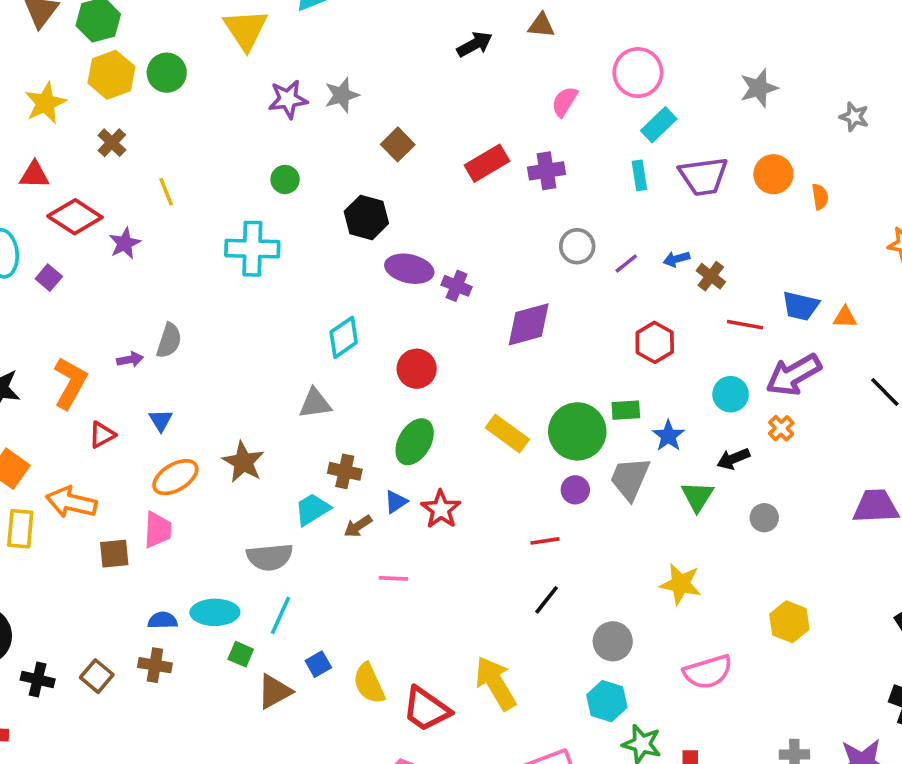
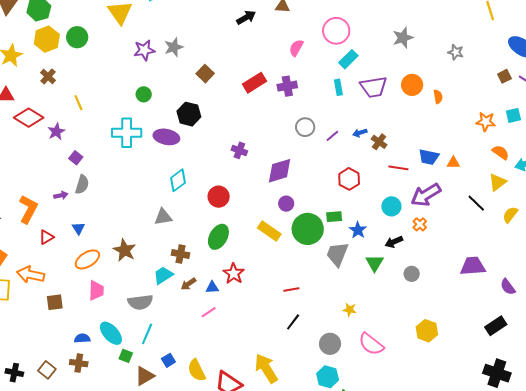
purple ellipse: (409, 269) -> (166, 137), moved
purple square: (49, 278) -> (76, 158), moved
purple circle: (575, 490) -> (286, 204), moved
blue triangle: (396, 502) -> (212, 287), moved, turned 32
pink trapezoid: (158, 530) -> (96, 291), moved
pink line: (393, 578) -> (209, 312), turned -35
yellow star: (681, 584) -> (350, 310), moved, size x0.6
cyan ellipse: (215, 612) -> (111, 333), turned 50
pink semicircle: (708, 672) -> (371, 344), moved, turned 56

